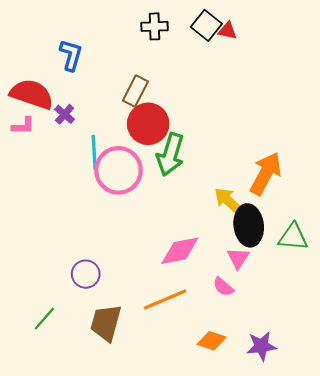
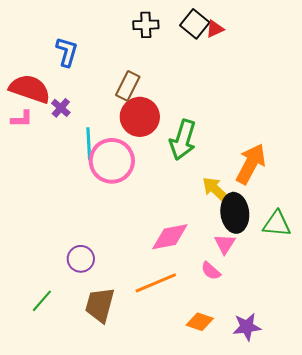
red triangle: (228, 31) -> (215, 29), turned -36
green arrow: (170, 154) -> (183, 140), moved

